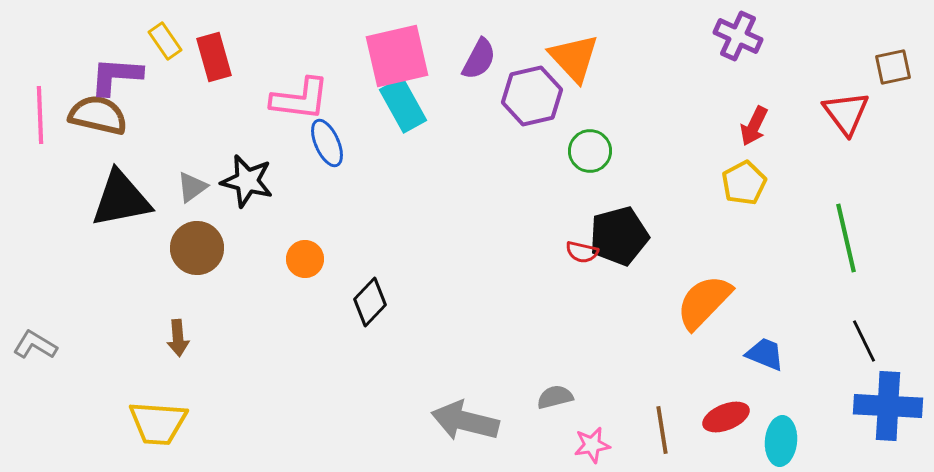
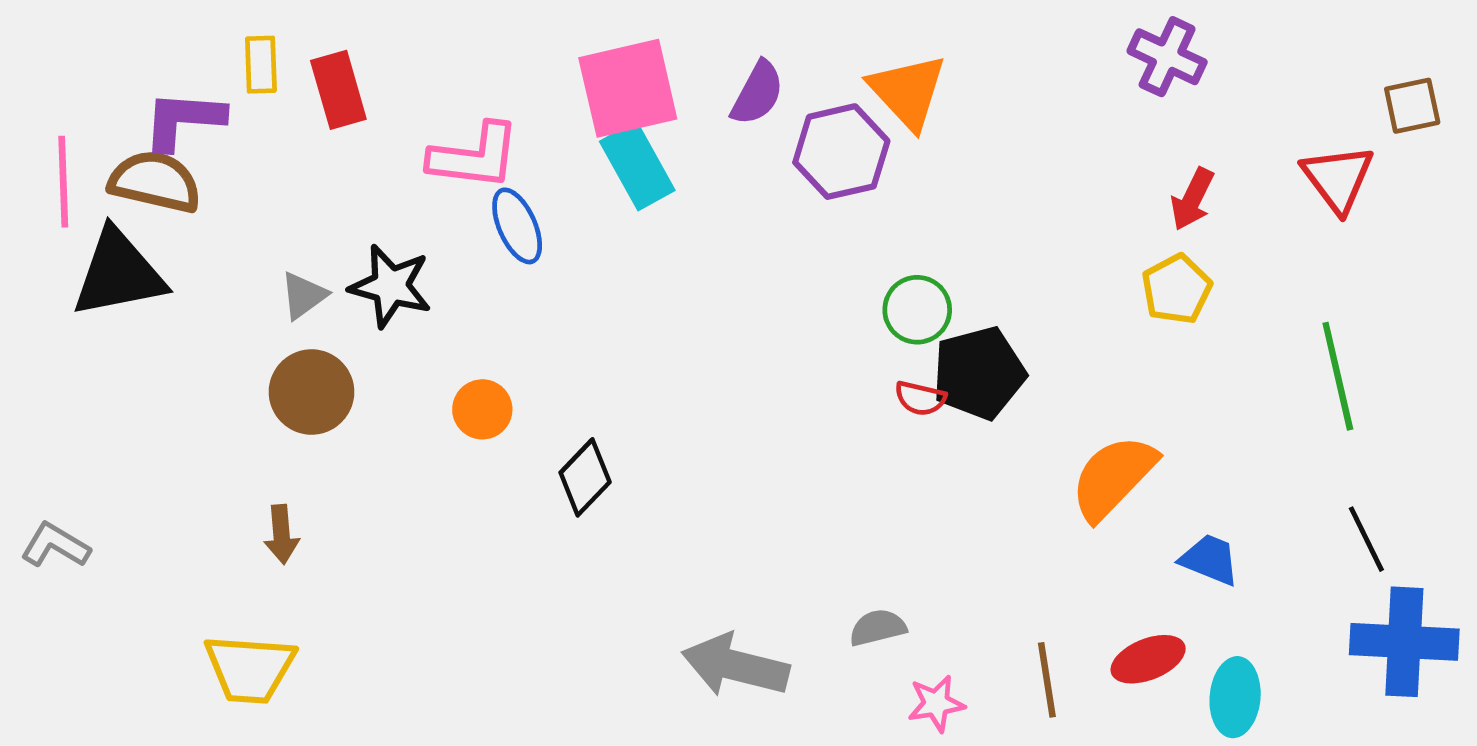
yellow rectangle: (165, 41) -> (261, 65), turned 33
green circle: (590, 151) -> (917, 310), moved
black triangle: (121, 199) -> (119, 273), moved

